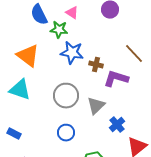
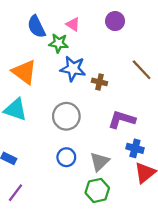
purple L-shape: (116, 79) -> (122, 120), moved
gray triangle: (96, 106) -> (100, 162), moved
blue cross: (117, 125) -> (135, 148), moved, turned -35

